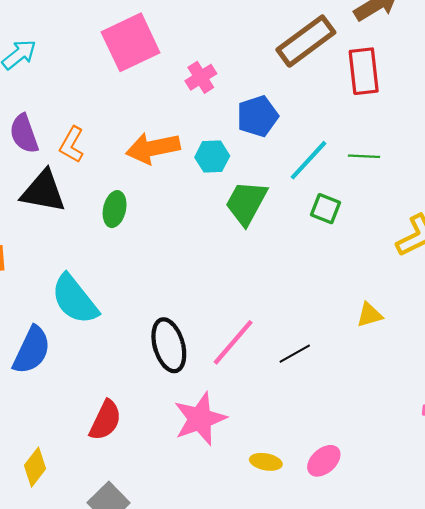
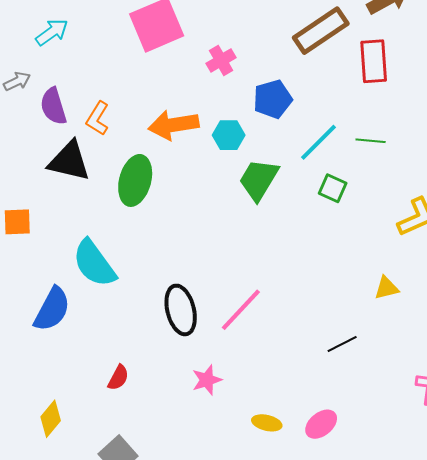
green ellipse: (115, 209) -> (135, 180), size x1.5
yellow triangle: (369, 315) -> (386, 288), moved
black line: (295, 354) -> (342, 344), moved
pink star: (200, 419) -> (207, 380), size x0.6
red semicircle: (105, 420) -> (118, 378), size x0.7

